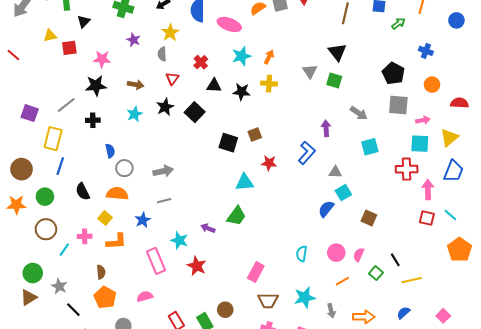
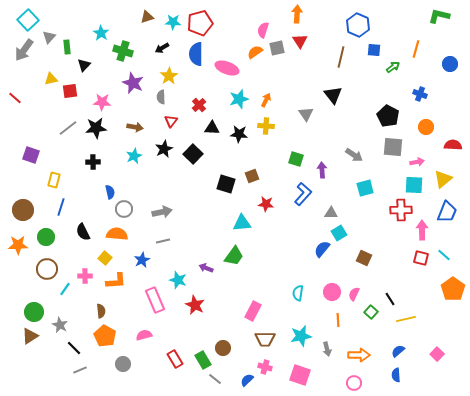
purple star: (134, 40) -> (133, 83), size x1.5
green square: (334, 80) -> (296, 159), moved
gray line: (66, 105) -> (68, 128), moved
yellow rectangle: (53, 139) -> (54, 180), size x0.7
orange line: (342, 281) -> (338, 320), turned -64

